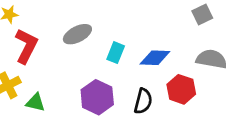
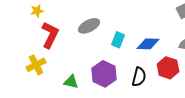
green triangle: (35, 102) -> (71, 82), moved

